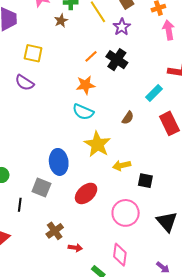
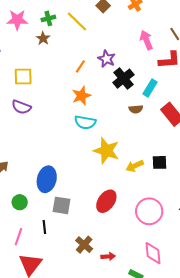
purple star: (122, 27) -> (107, 59), moved
pink arrow: (169, 30) -> (146, 40), moved
black cross: (117, 60) -> (123, 79), moved, turned 30
brown semicircle: (128, 118) -> (136, 109), moved, turned 64
blue ellipse: (59, 162) -> (47, 179), moved, turned 35
black square: (145, 181) -> (159, 162), moved

